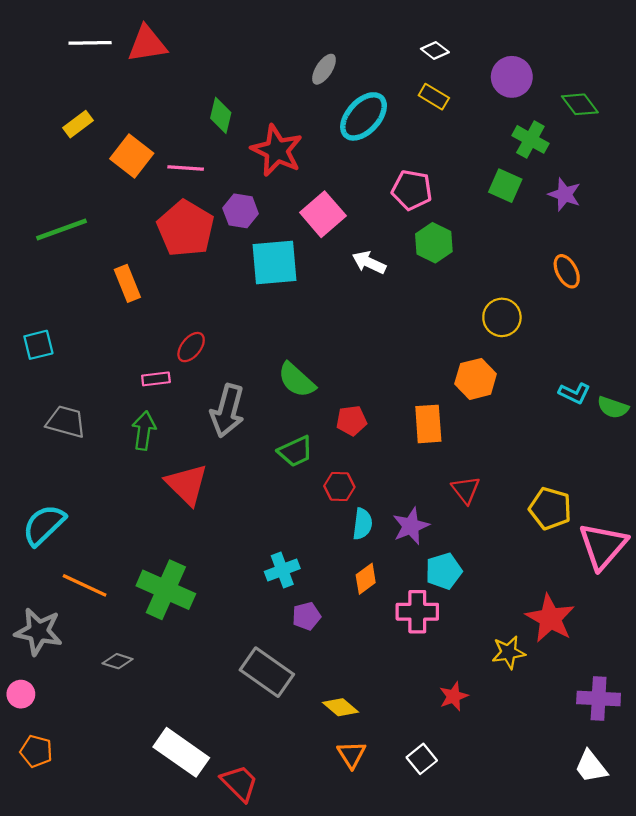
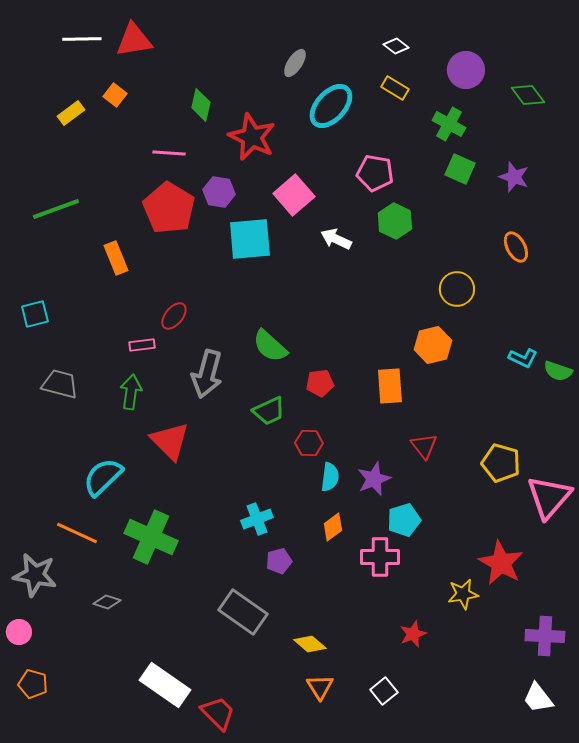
green cross: (530, 139) -> (449, 124), moved
orange square: (132, 156) -> (115, 95), moved, size x0.6
cyan semicircle: (44, 525) -> (103, 477), moved

